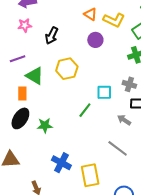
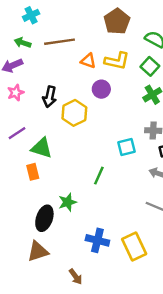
yellow hexagon: (67, 69) -> (74, 113), moved
green line: (85, 110) -> (99, 176), moved
black ellipse: (20, 118) -> (44, 218), moved

